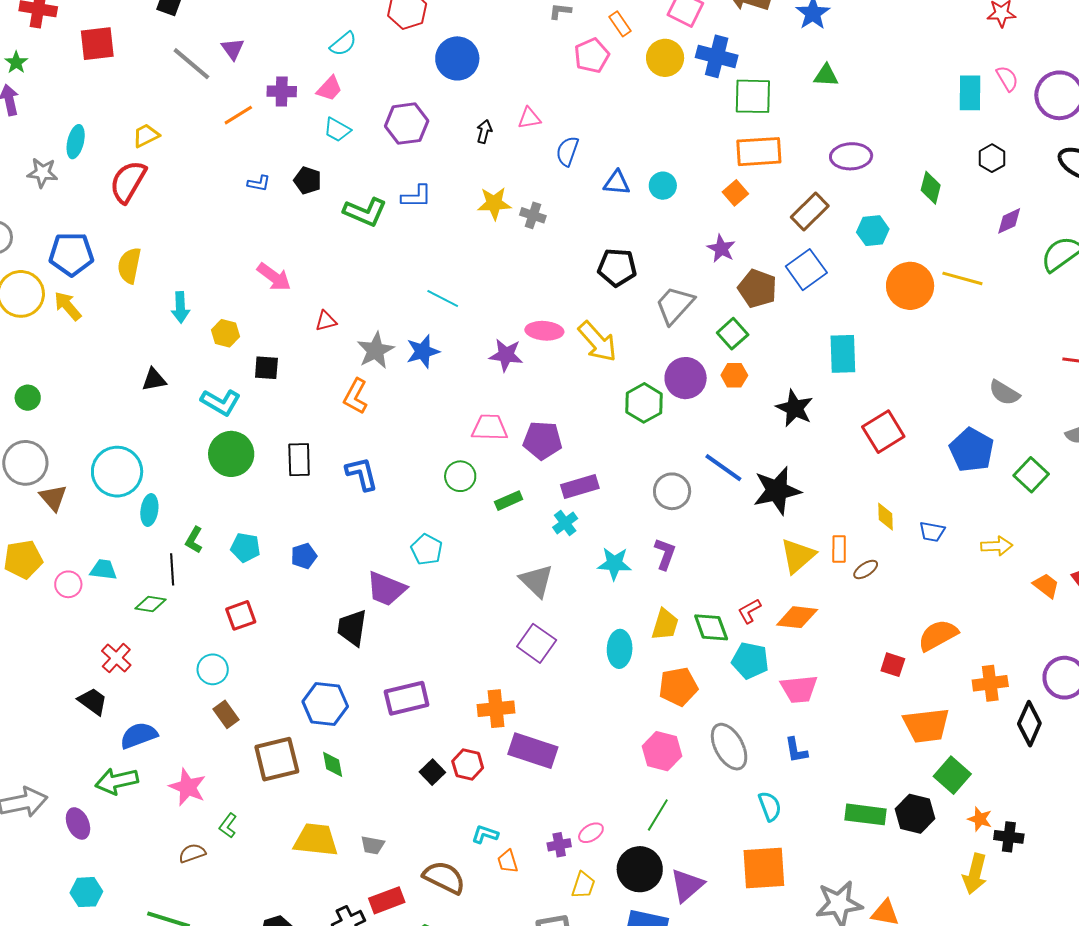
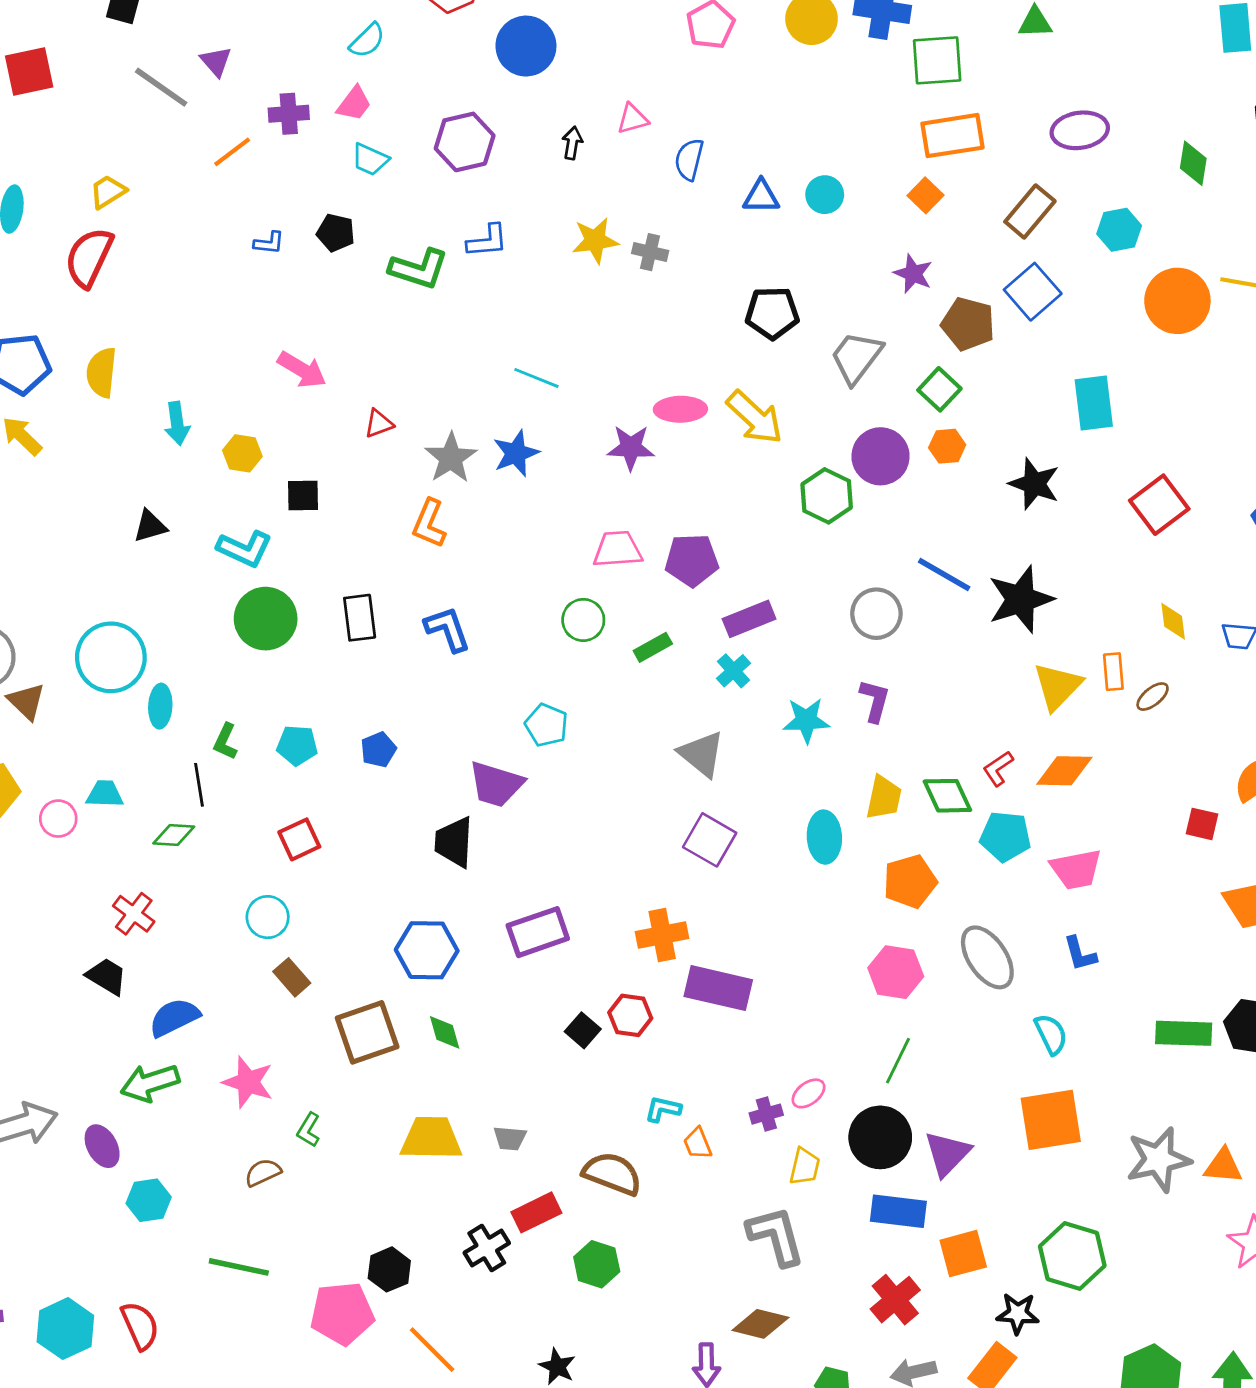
cyan hexagon: (86, 892) -> (149, 1200), moved

